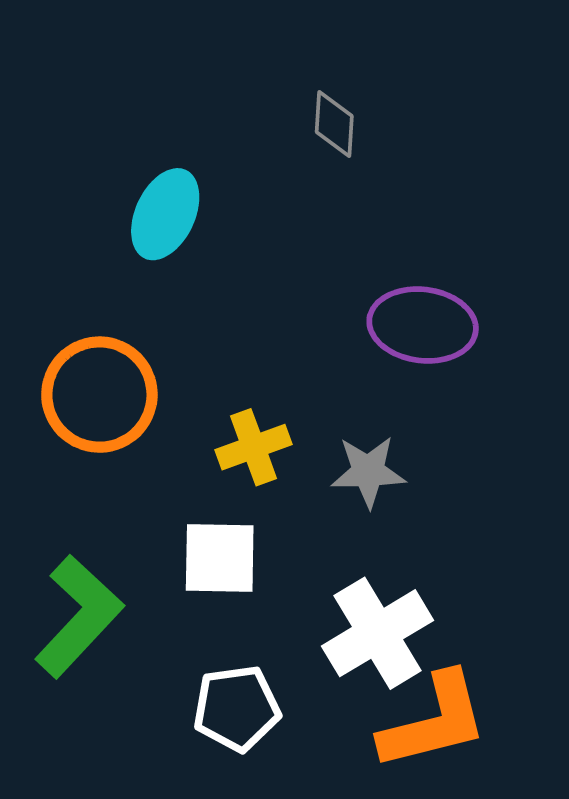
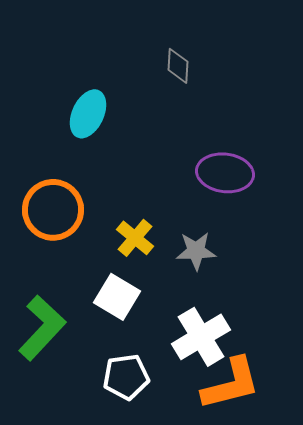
yellow cross: (253, 447) -> (135, 238), turned -30
white square: (220, 558) -> (117, 297), turned 30

